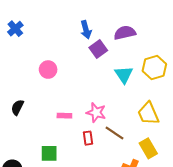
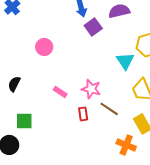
cyan triangle: (124, 75) -> (125, 61), moved
pink rectangle: (64, 116) -> (60, 92), turned 32
green square: (49, 153) -> (24, 121), moved

